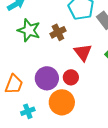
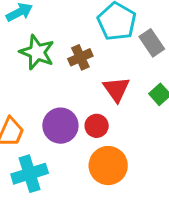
orange circle: (62, 102) -> (108, 166), moved
cyan cross: (28, 111) -> (30, 174), size x1.6

